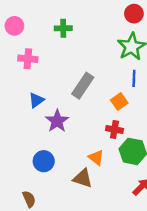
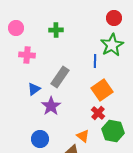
blue line: (134, 78) -> (95, 61), moved
gray rectangle: (83, 86) -> (60, 77), moved
orange square: (119, 101) -> (102, 90), size x1.5
red cross: (114, 129) -> (98, 113), turned 32

